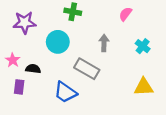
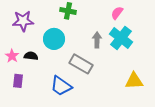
cyan cross: (143, 46) -> (121, 38), moved, size x1.6
black semicircle: (33, 69) -> (31, 56), moved

